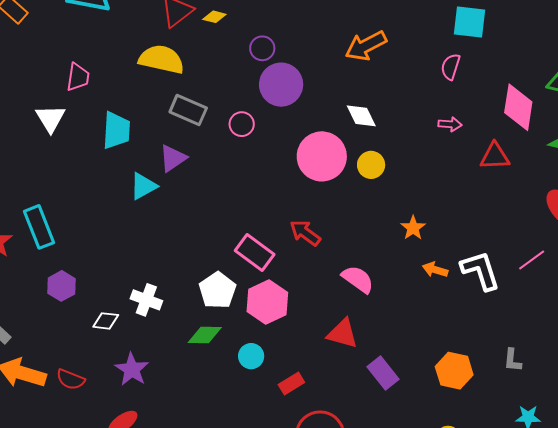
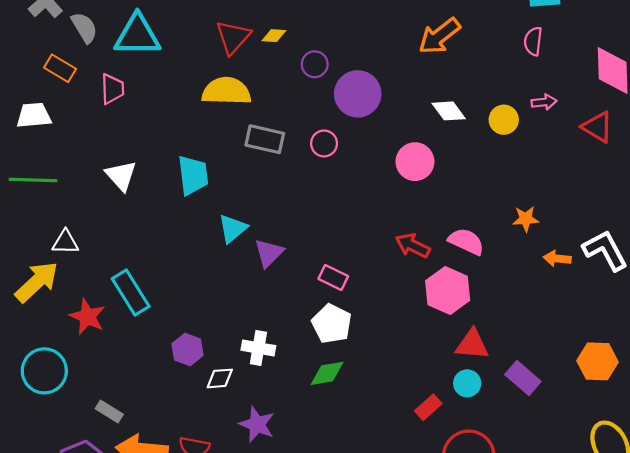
purple circle: (262, 48) -> (315, 64), moved
pink trapezoid: (78, 77) -> (112, 89), moved
pink circle: (322, 156) -> (415, 162), size x0.7
red triangle: (495, 156) -> (598, 127), turned 44
purple triangle: (173, 158) -> (269, 253), moved
yellow circle: (371, 165) -> (504, 120), moved
orange star: (413, 228) -> (526, 219), turned -30
pink rectangle: (255, 252) -> (333, 278), moved, size x0.7
pink semicircle: (358, 279) -> (466, 241), moved
purple hexagon: (61, 286) -> (188, 349), moved
pink hexagon: (267, 302) -> (448, 291), moved
cyan circle: (251, 356) -> (467, 383), moved

